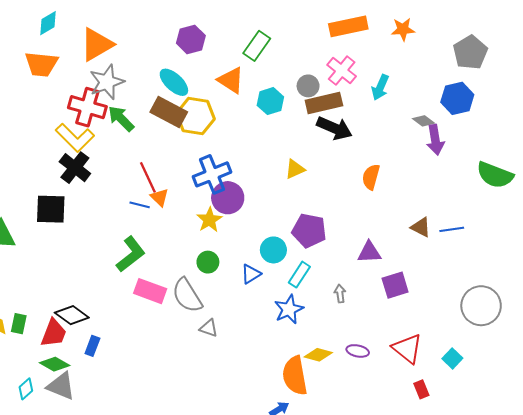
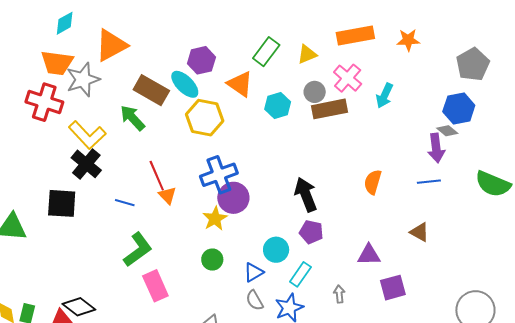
purple hexagon: (191, 39) -> (201, 60), moved
gray star: (107, 82) -> (83, 80), moved
red cross: (87, 107) -> (44, 102), moved
brown rectangle: (169, 112) -> (151, 90), moved
gray diamond: (423, 121) -> (447, 131), moved
black arrow: (334, 128) -> (306, 195), moved, turned -136
yellow triangle: (295, 169) -> (307, 54), moved
blue line: (140, 205) -> (125, 203), moved
blue line: (452, 229) -> (429, 182), moved
purple pentagon: (309, 231) -> (311, 232), size x0.7
pink rectangle: (150, 291) -> (155, 286), turned 44
gray semicircle: (187, 295) -> (255, 300), moved, size x0.6

